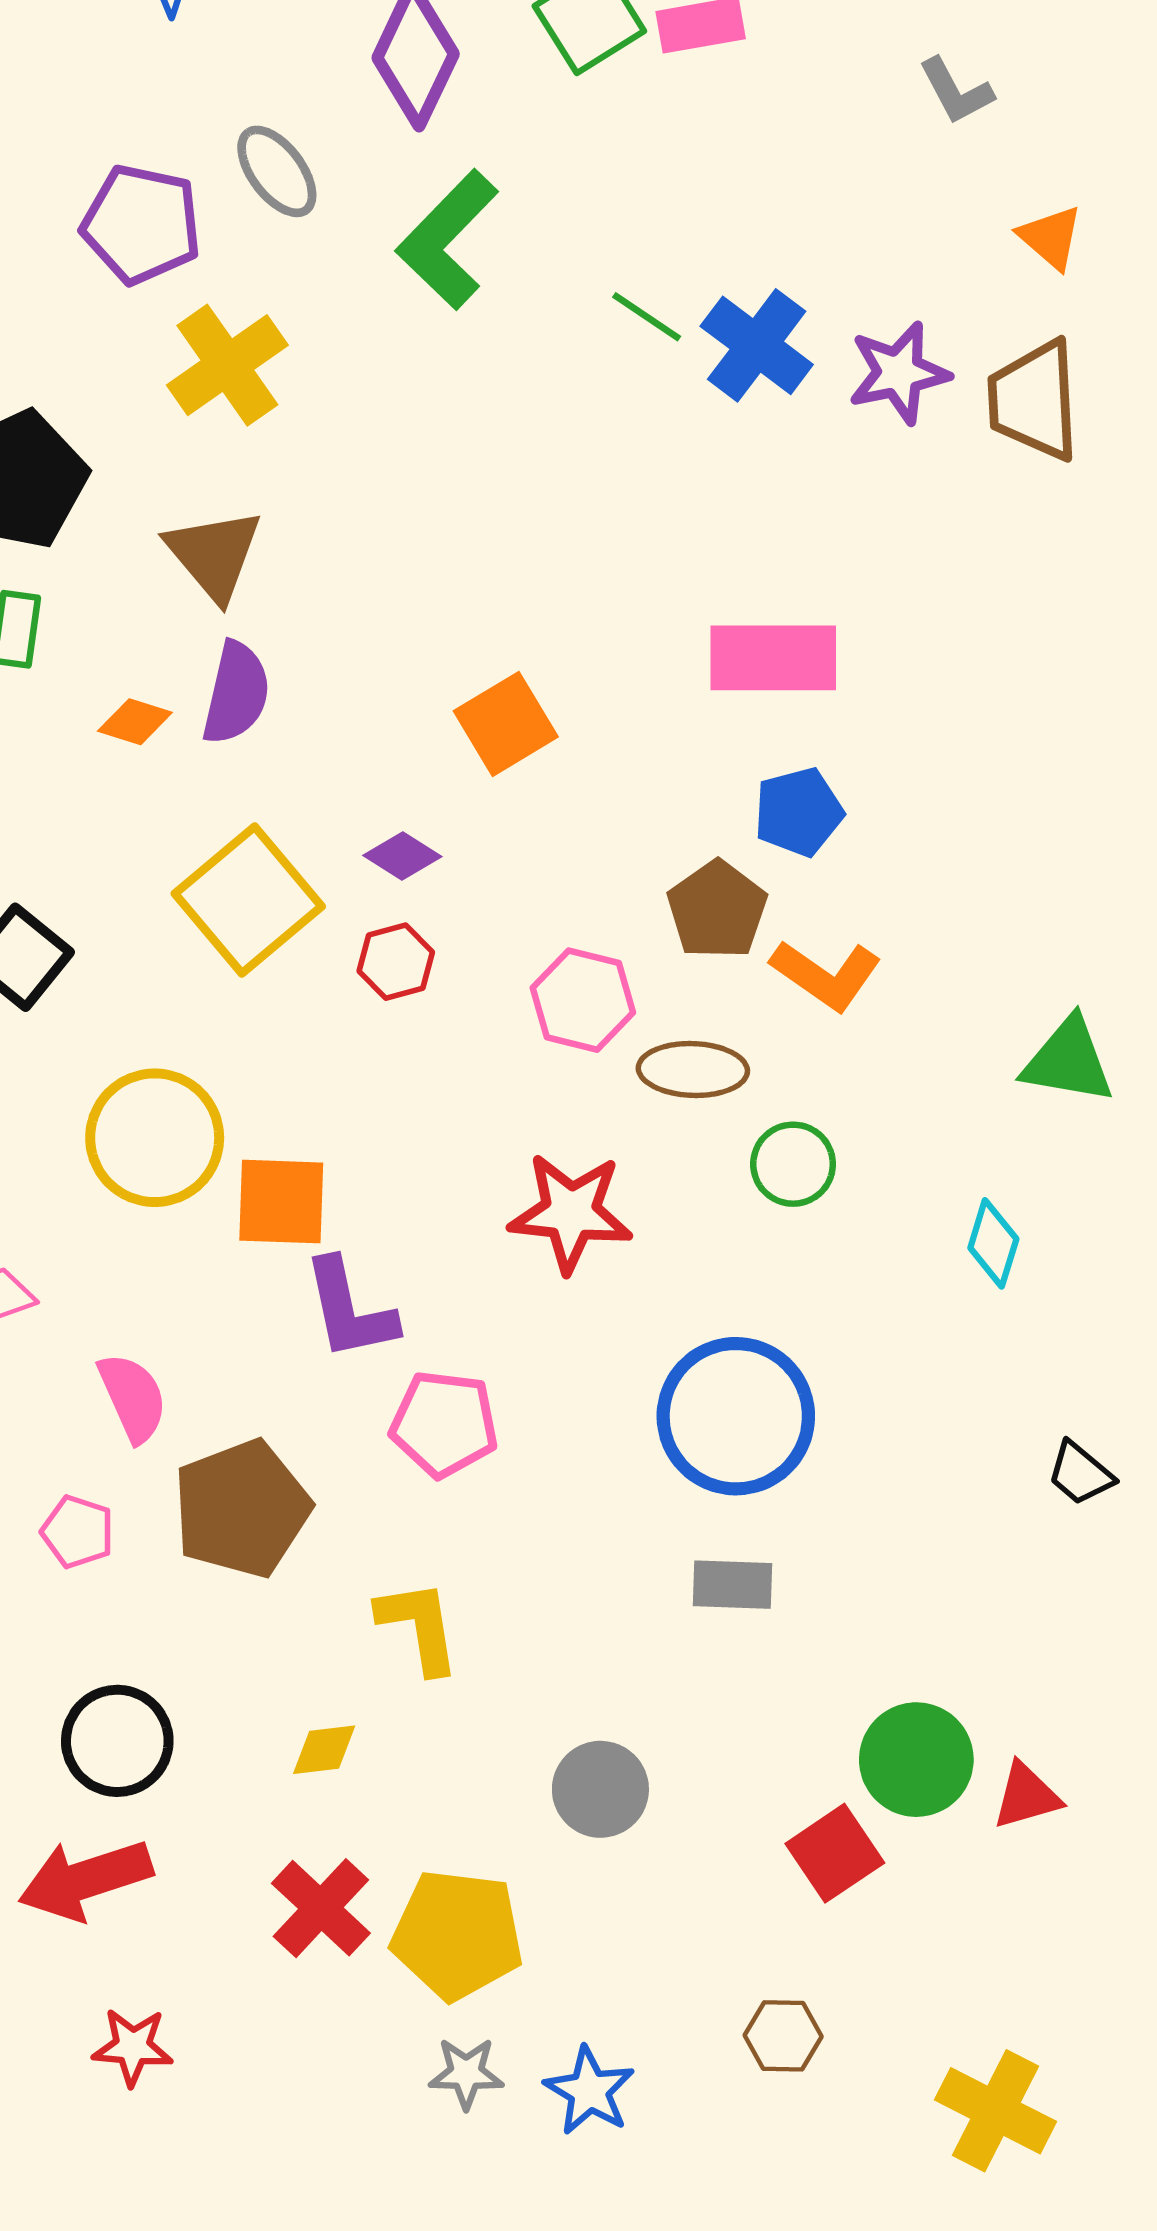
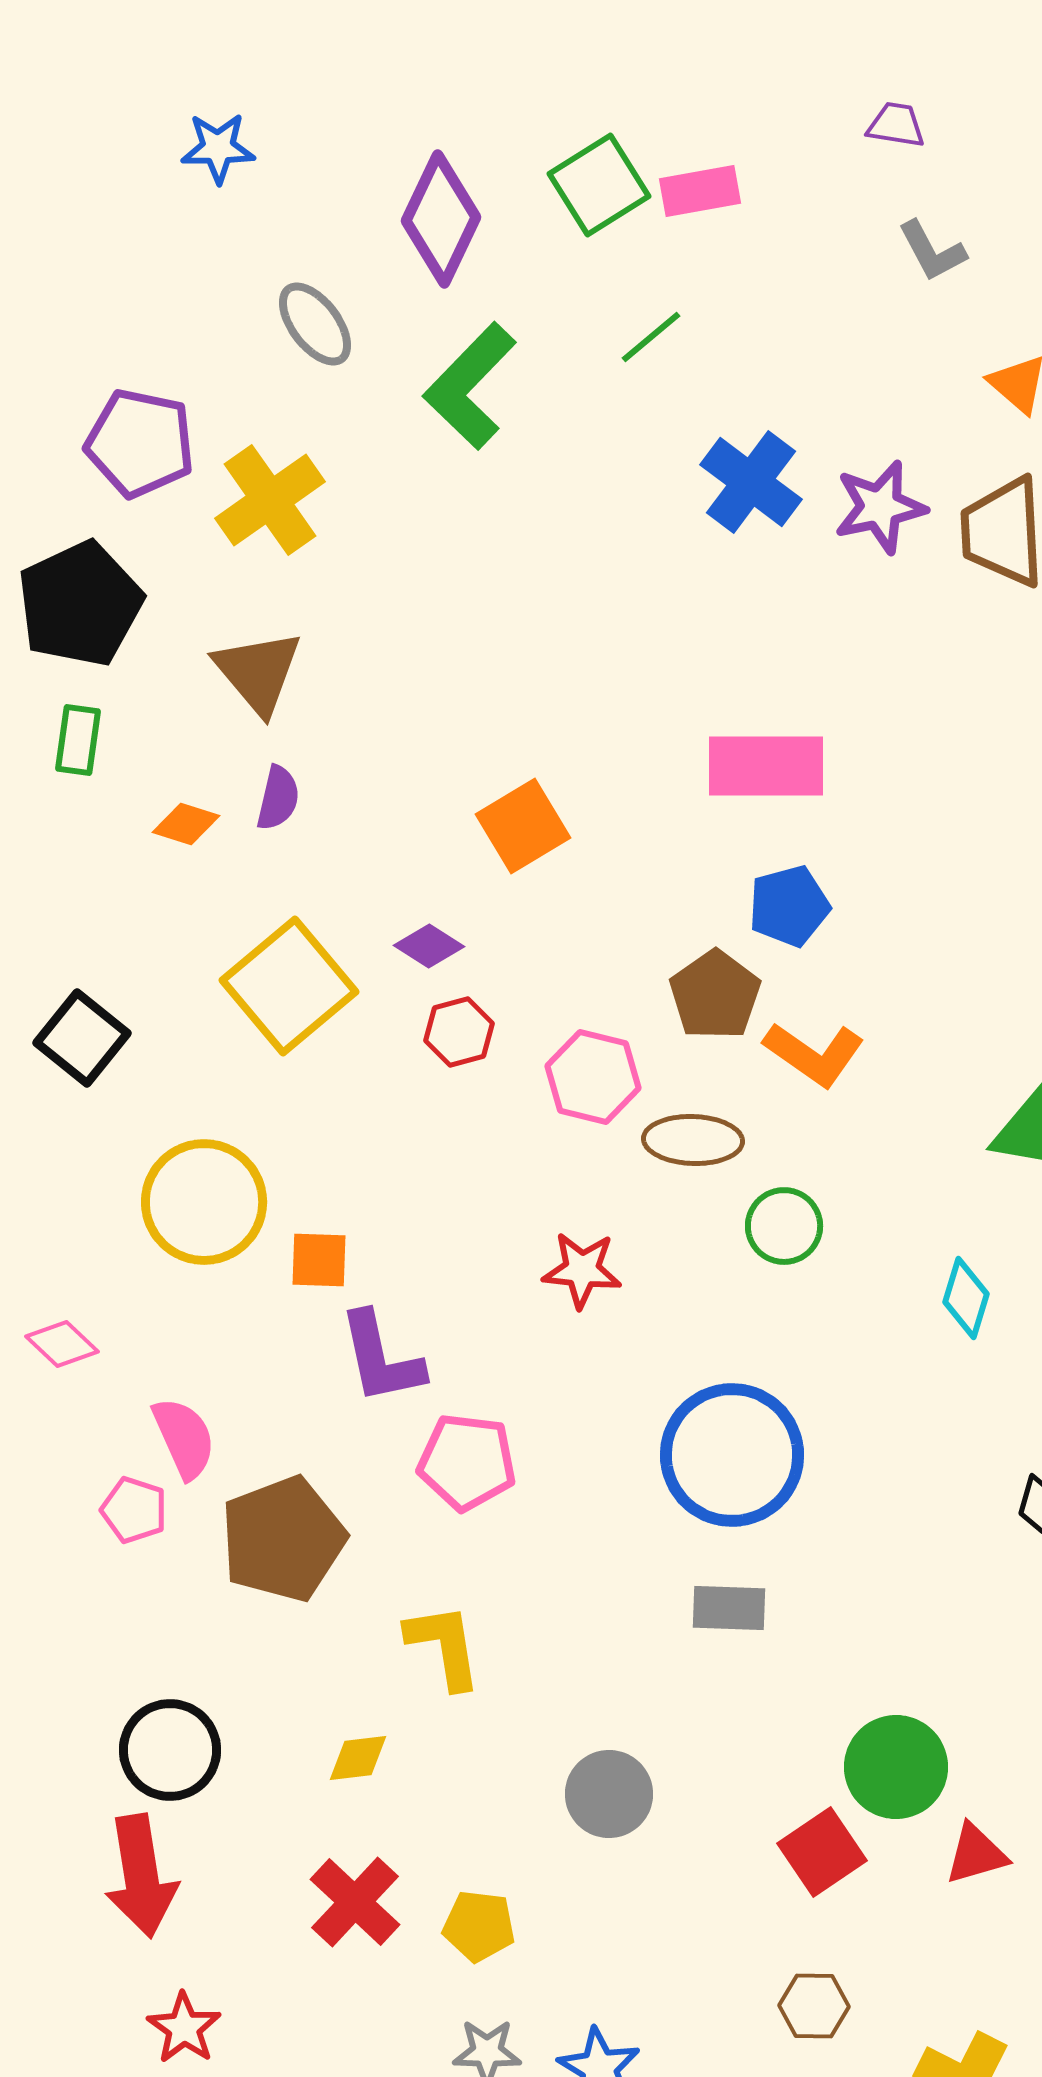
purple pentagon: (141, 224) -> (140, 443), moved
green line: (647, 317) -> (651, 337), moved, turned -74
purple semicircle: (236, 693) -> (278, 798), size x0.7
red hexagon: (396, 962) -> (459, 1032), moved
orange square: (281, 1202) -> (319, 1260), size x0.7
red star: (571, 1213) -> (582, 1270), size x0.7
pink pentagon: (78, 1532) -> (134, 1510), moved
red triangle: (1026, 1796) -> (976, 1854), moved
red arrow: (85, 1880) -> (141, 1876), turned -81
yellow pentagon: (457, 1935) -> (479, 1926), size x0.6
brown hexagon: (783, 2036) -> (814, 2006), moved
red star: (133, 2047) -> (184, 2028), turned 30

